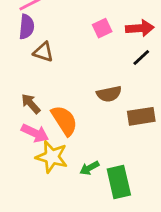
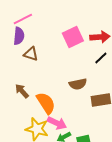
pink square: (102, 28) -> (73, 37), size x1.5
pink arrow: (35, 133) -> (57, 123), moved

